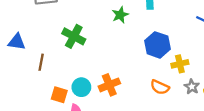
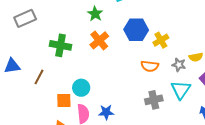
brown line: (41, 62) -> (39, 77), turned 35
orange cross: (109, 85) -> (99, 40), moved
gray star: (192, 87) -> (179, 65), moved

